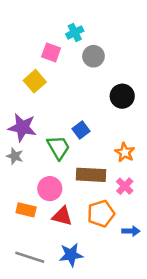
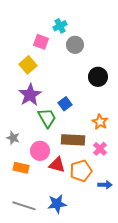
purple star: (22, 127) -> (30, 95), moved, turned 30
gray star: (15, 156) -> (13, 138), moved
red triangle: (62, 216) -> (57, 165), moved

